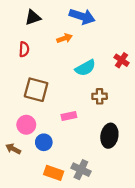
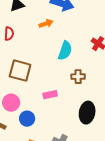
cyan semicircle: (85, 68) -> (65, 51), turned -42

